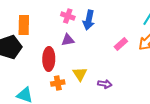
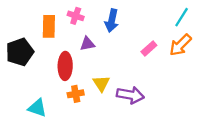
pink cross: (68, 16) -> (76, 16), moved
orange rectangle: (24, 25) -> (49, 26), moved
purple arrow: (105, 84) -> (130, 95), size x1.6

